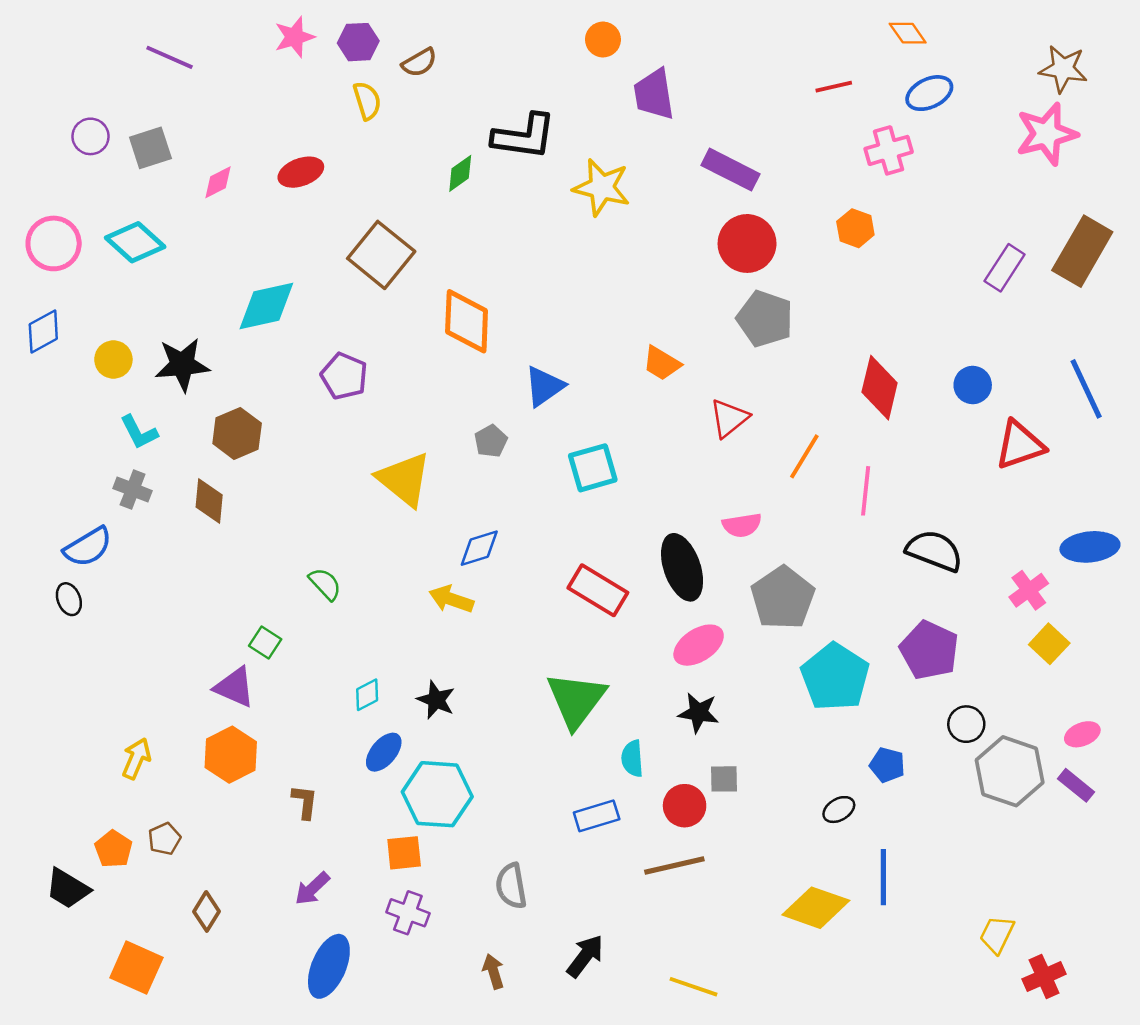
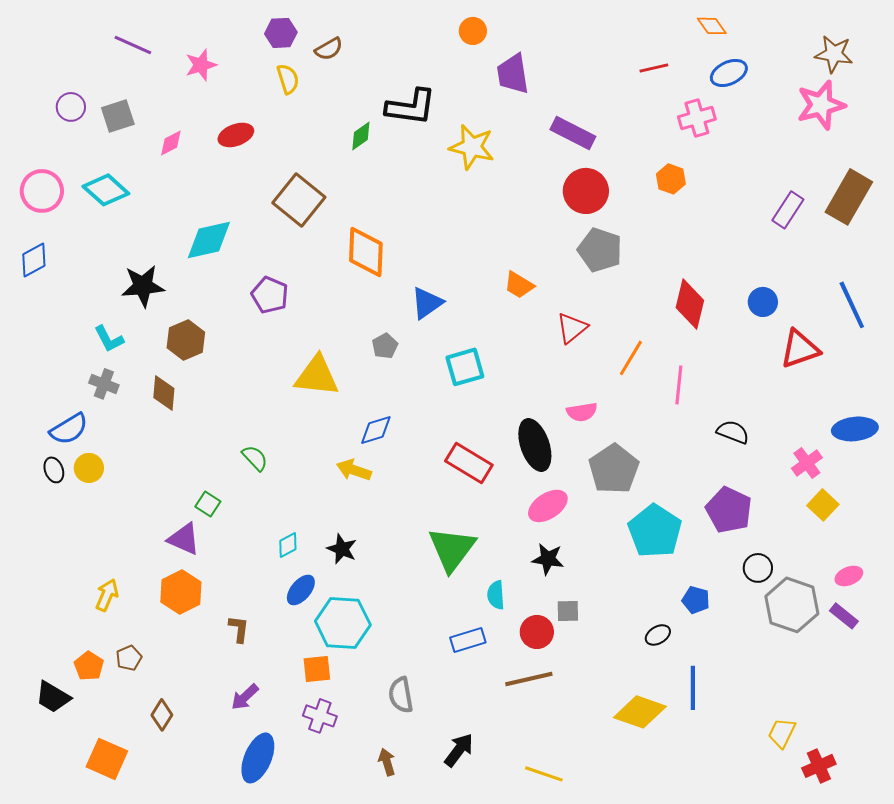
pink star: (294, 37) -> (201, 65), moved
yellow circle: (113, 359) -> (89, 468), moved
yellow triangle: (404, 479) -> (317, 376), turned -33
black semicircle: (934, 551) -> (733, 432), size x0.7

